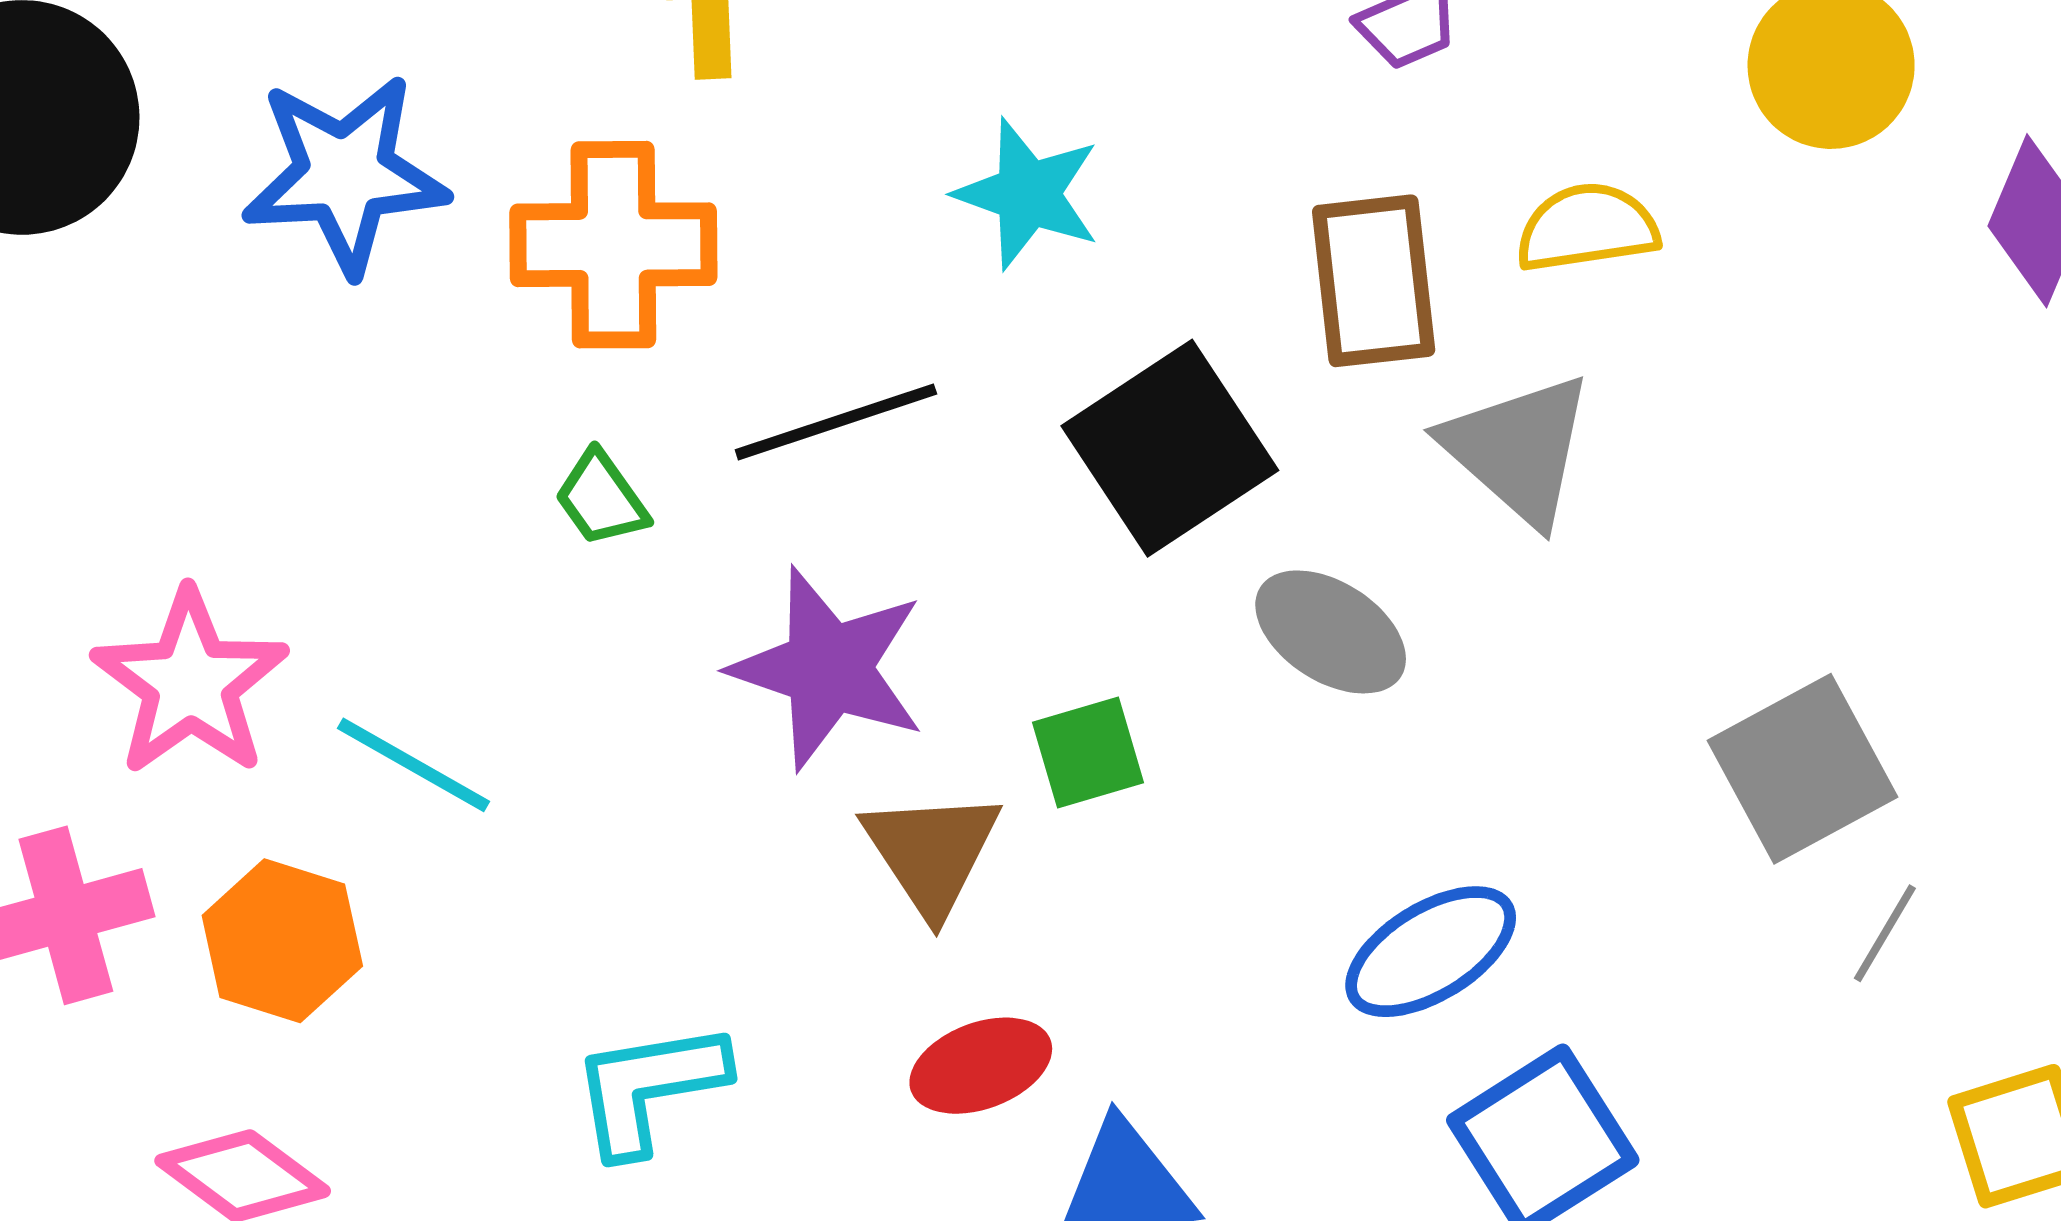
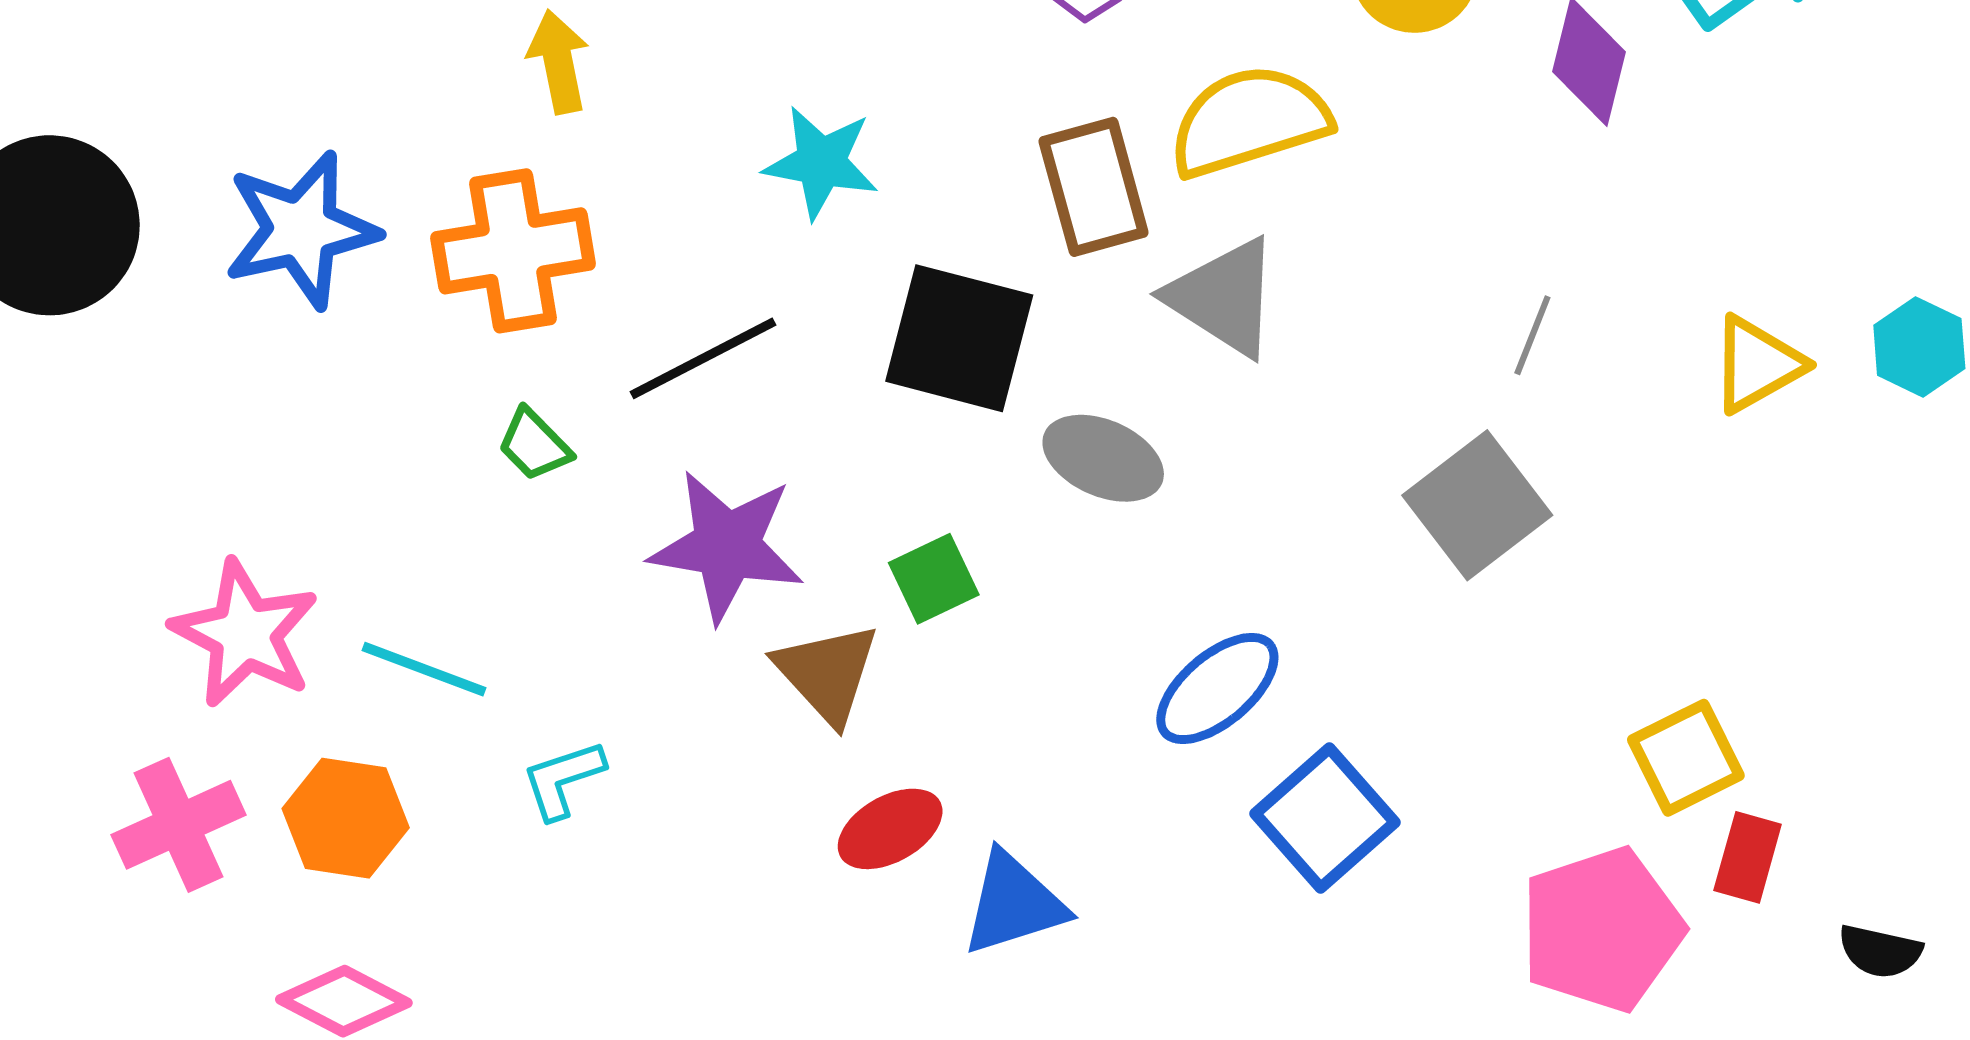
yellow semicircle: (1587, 228) -> (1249, 121), size x1.5
black square: (1170, 448) -> (959, 338), turned -33
gray line: (1885, 933) -> (1532, 335), moved
cyan L-shape: (649, 1088) -> (563, 779), moved, size x0.7

